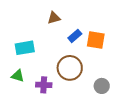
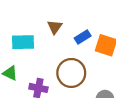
brown triangle: (54, 18) -> (55, 27), moved, turned -48

